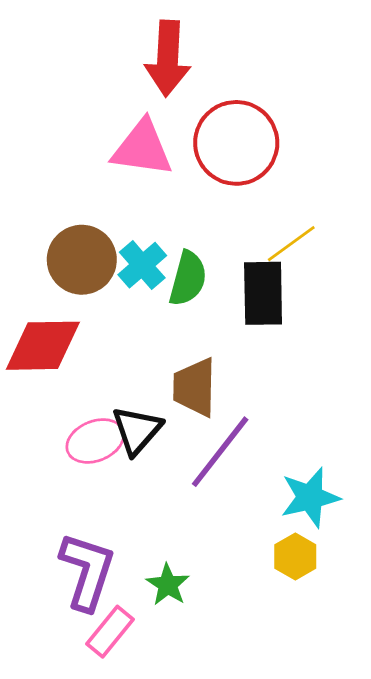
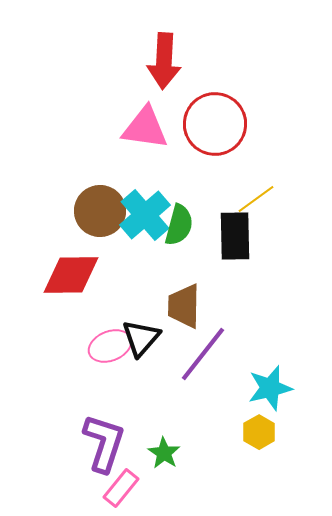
cyan cross: (142, 265) -> (145, 215), size x1.4

